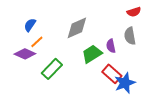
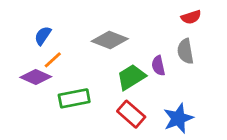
gray diamond: (77, 28) -> (110, 40), turned 45
green rectangle: (52, 69) -> (74, 98), turned 35
red rectangle: (112, 74) -> (131, 114), moved

